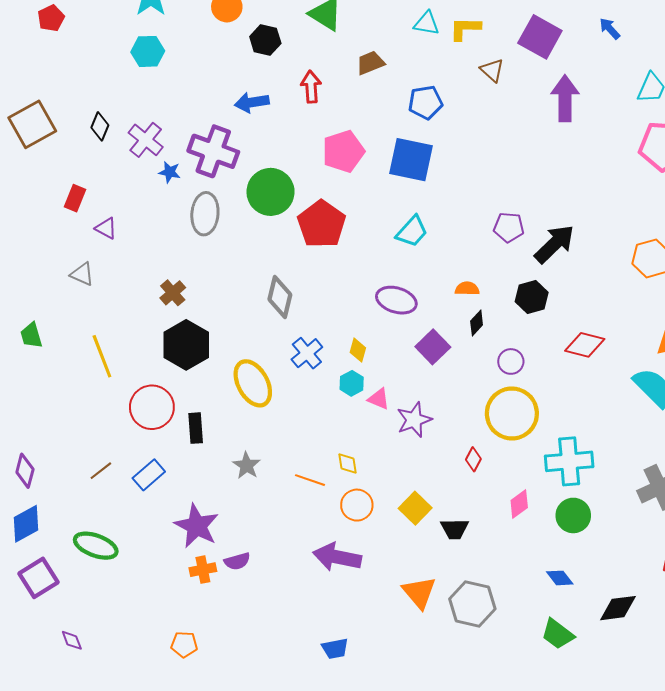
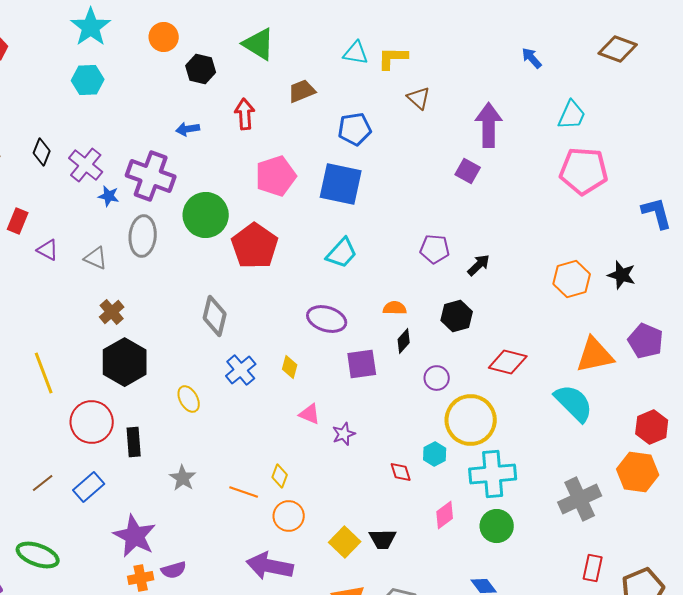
purple square: (540, 37) -> (468, 171), moved, size x0.6
blue arrow: (252, 102) -> (188, 129), size x0.7
black arrow: (555, 244) -> (479, 265), size x0.6
gray triangle: (82, 274) -> (96, 258), moved
purple square: (433, 347) -> (362, 364), turned 36
yellow ellipse: (253, 383) -> (189, 399), size x0.6
cyan hexagon: (352, 383) -> (435, 454), moved
yellow circle: (512, 414) -> (471, 420), moved
purple star: (414, 420) -> (344, 434), size x0.7
red diamond: (473, 459) -> (401, 472), turned -45
yellow diamond: (347, 463) -> (280, 476), turned 30
yellow square: (415, 508) -> (345, 542), moved

